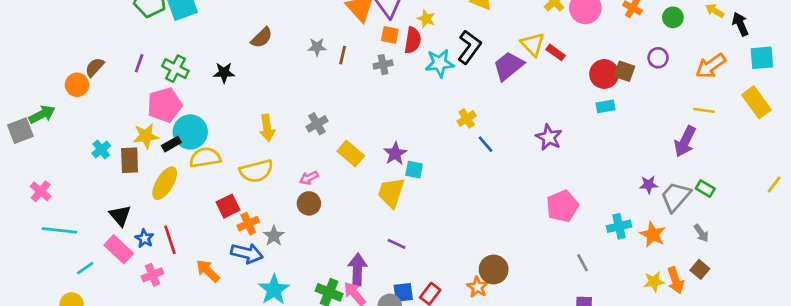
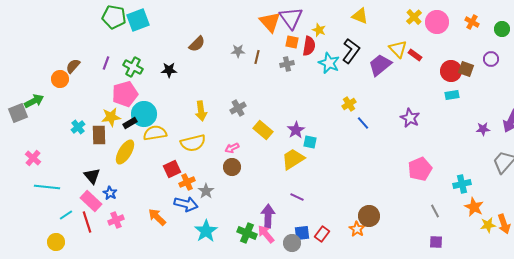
cyan star: (440, 63) -> (329, 63), turned 30
purple star: (649, 185) -> (483, 129), moved
yellow trapezoid: (391, 193) -> (293, 159), turned 40
orange star: (653, 234) -> (474, 207), moved
red line: (170, 240) -> (87, 222), moved

